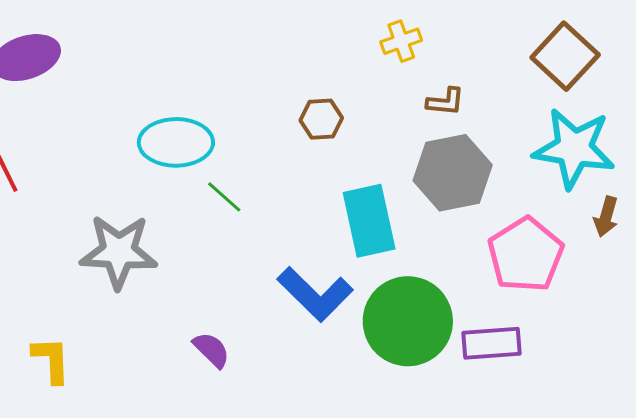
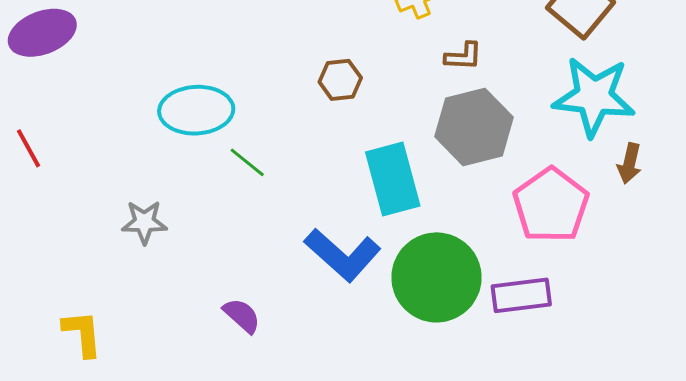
gray star: (119, 252) -> (144, 222), size x0.6

